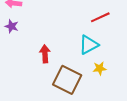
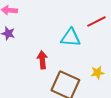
cyan triangle: (89, 45) -> (71, 38), moved, turned 35

